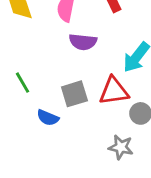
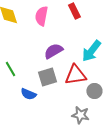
purple semicircle: (83, 42) -> (53, 51), moved, turned 144

